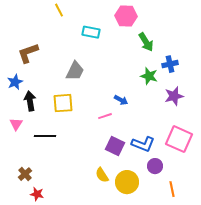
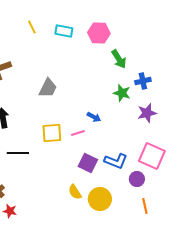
cyan rectangle: (91, 32) -> (64, 31), moved
yellow square: (63, 103) -> (52, 133), moved
purple circle: (155, 166) -> (137, 179), moved

